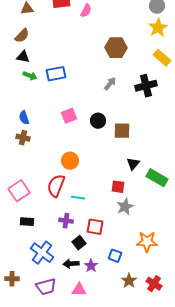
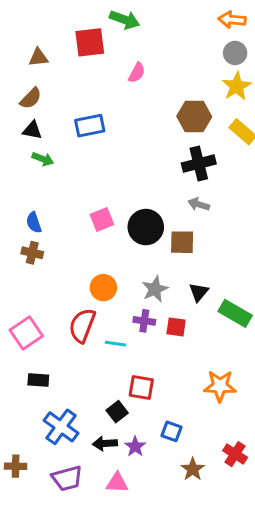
pink semicircle: (86, 11) -> (137, 73), moved
brown hexagon: (116, 48) -> (194, 117), moved
blue rectangle: (56, 74) -> (90, 126), moved
gray arrow: (110, 84) -> (199, 204), moved, turned -112
black cross: (146, 86) -> (199, 163), moved
black circle: (98, 121) -> (146, 227), size x1.5
gray star: (125, 207) -> (155, 289), moved
purple cross: (66, 221) -> (144, 321), moved
orange star: (147, 242) -> (220, 386), moved
red cross: (154, 284) -> (235, 454), moved

